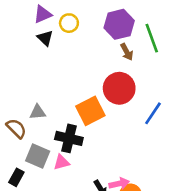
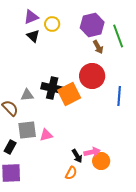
blue line: (153, 113) -> (119, 96), turned -30
black cross: (69, 138) -> (52, 88), moved
gray square: (38, 156) -> (27, 130), turned -30

